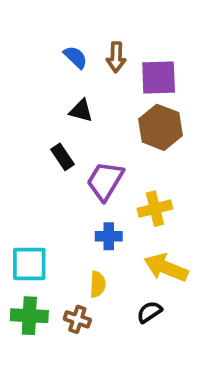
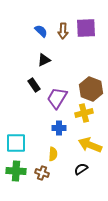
purple square: (159, 77) -> (86, 28), moved
black triangle: (81, 111) -> (44, 60), turned -40
brown hexagon: (160, 127) -> (91, 89), moved

